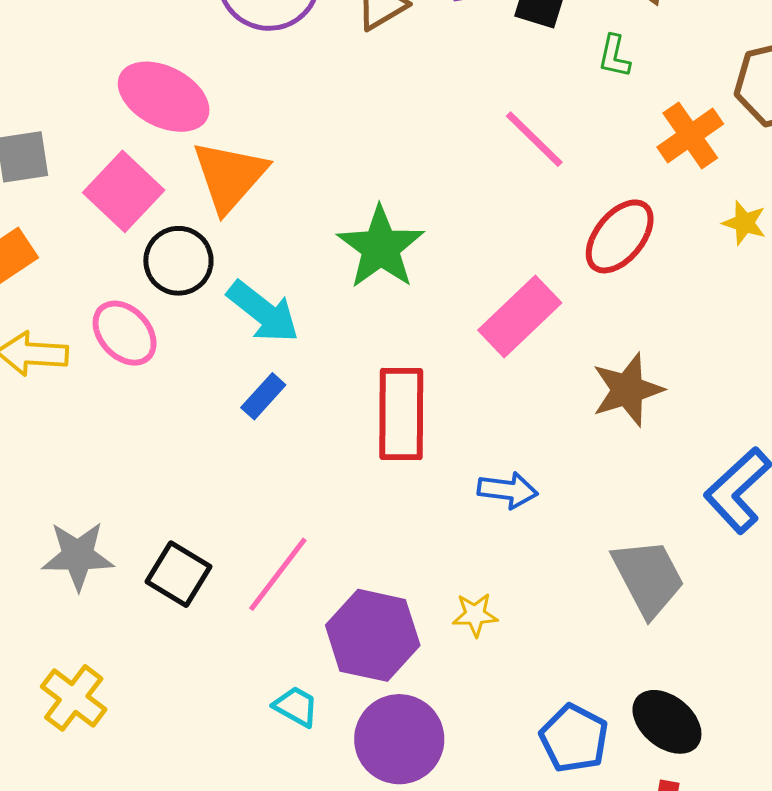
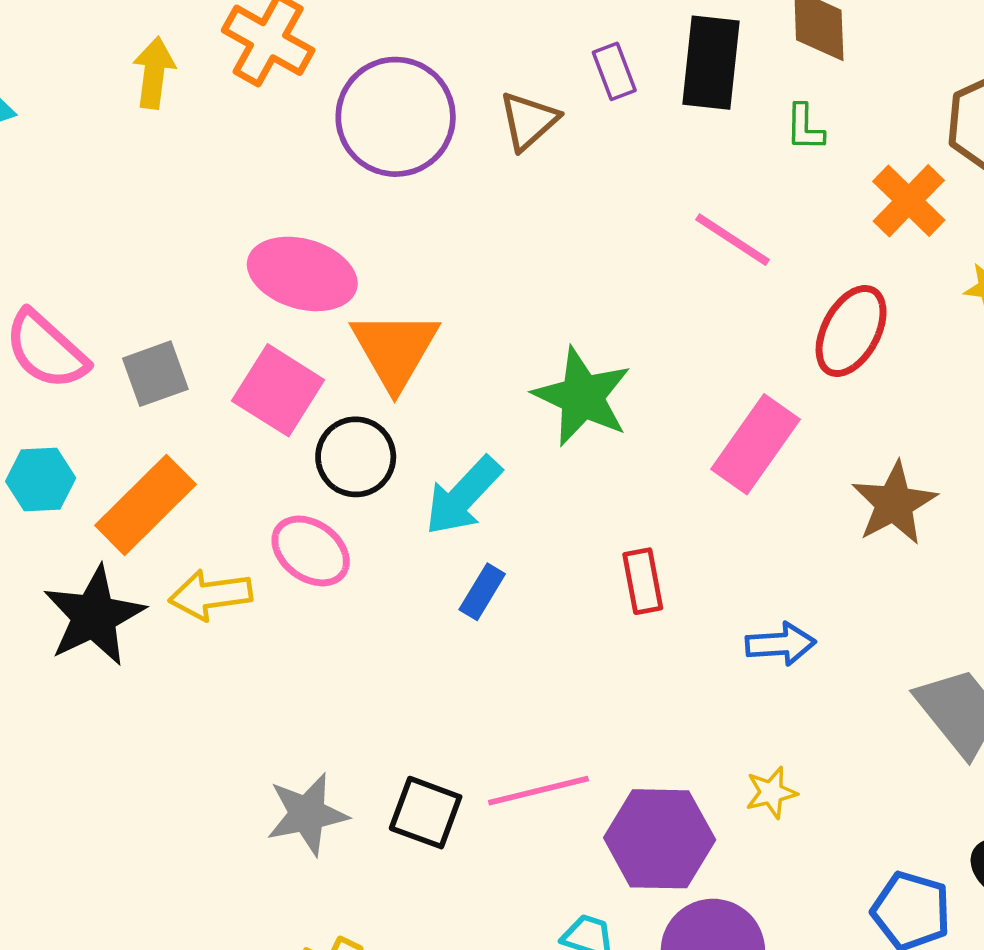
cyan arrow: (263, 312) -> (463, 496), turned 106
red rectangle: (401, 414) -> (643, 581), size x0.6
pink line: (278, 574) -> (538, 791), turned 50

